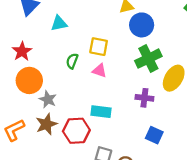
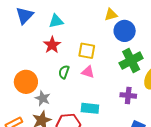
cyan triangle: (59, 23) -> (56, 21), moved
red star: (22, 51) -> (52, 45), moved
green semicircle: (72, 61) -> (64, 72), moved

